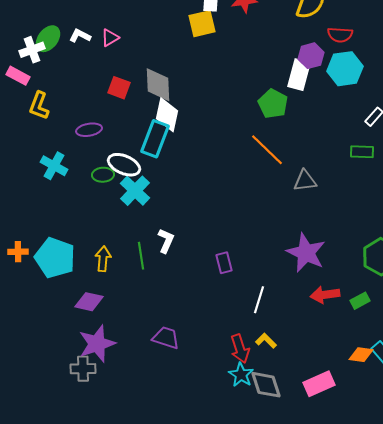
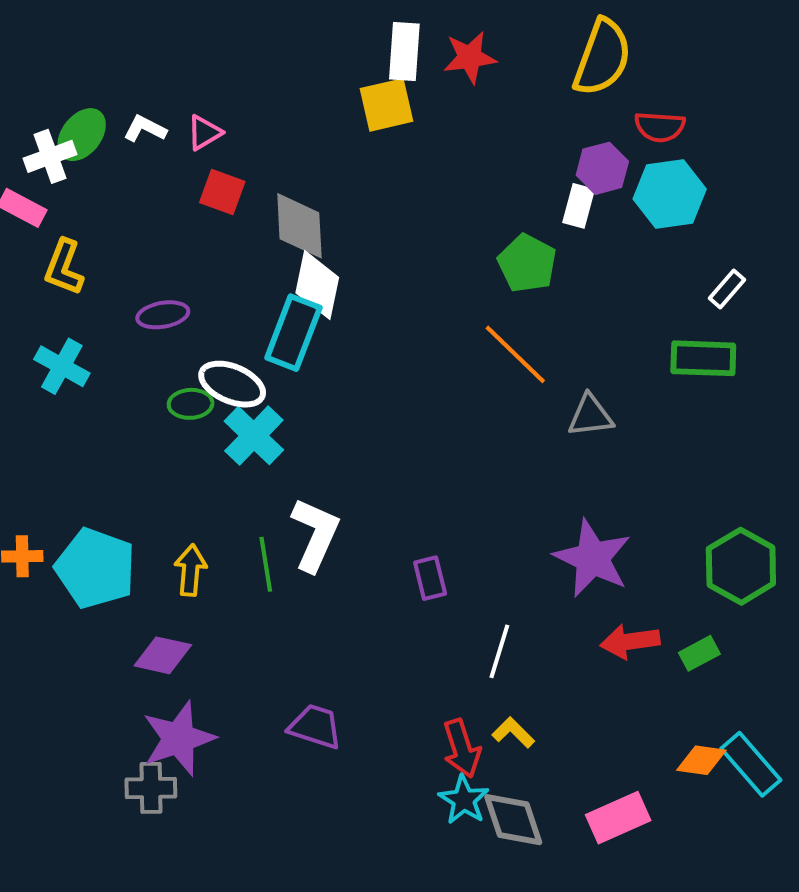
white rectangle: (299, 75) -> (579, 206), size x0.7
red square: (119, 88) -> (222, 192), moved
green rectangle: (362, 152) -> (703, 358), size x1.4
cyan cross: (54, 166) -> (62, 366), moved
white L-shape: (166, 241) -> (315, 535), size x1.5

